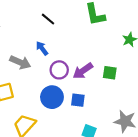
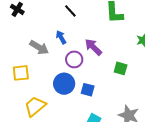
purple arrow: (83, 71) -> (93, 47), moved, turned 72

